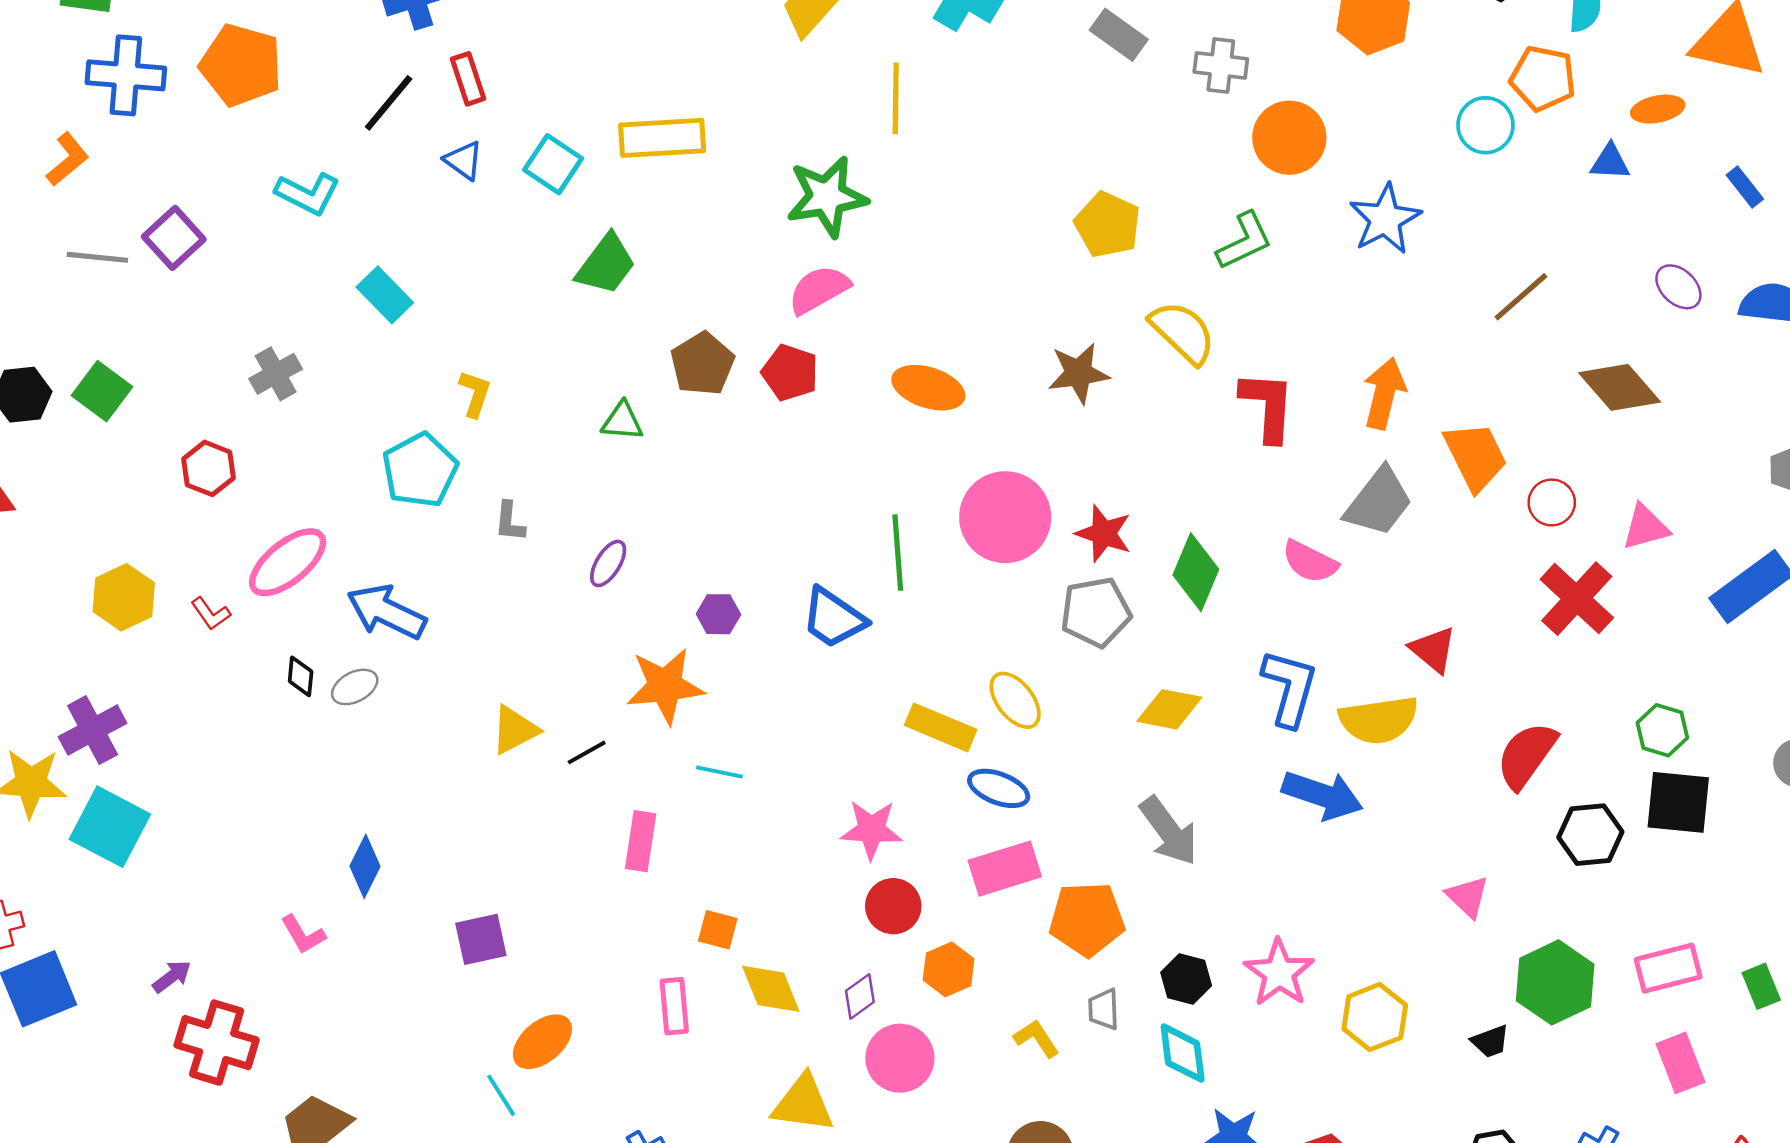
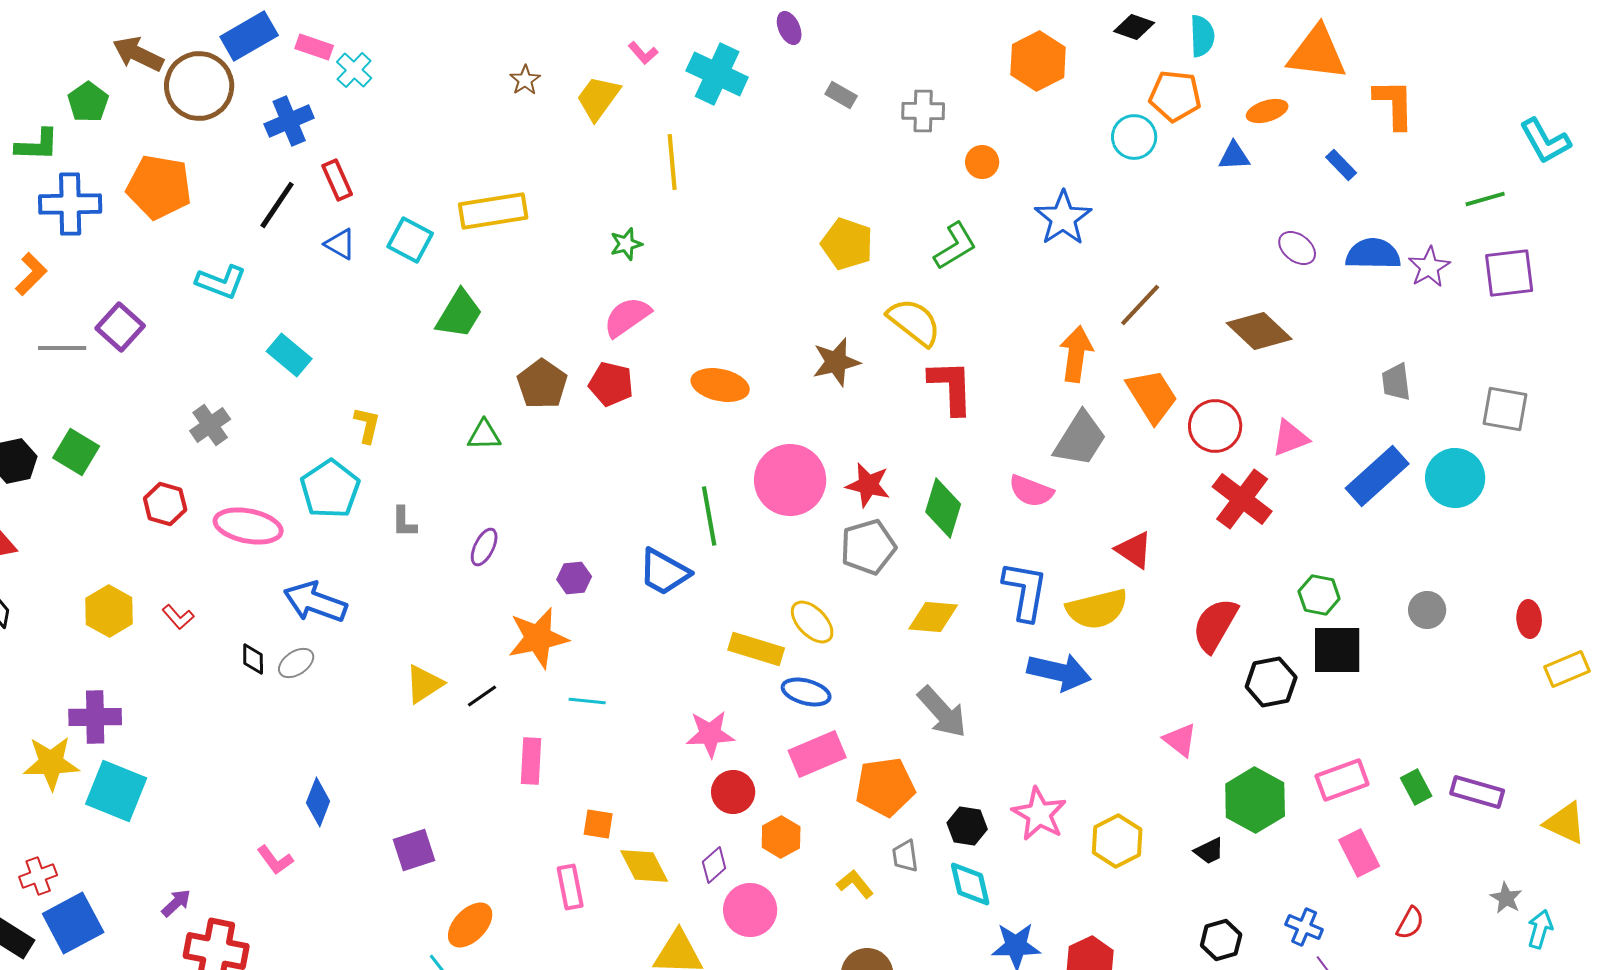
gray rectangle: (1119, 35) -> (841, 95), size x0.7
orange circle: (1289, 138) -> (982, 162), size x0.6
green star: (827, 197) -> (626, 244), size x0.5
brown line: (1521, 297) -> (1140, 305), moved
red L-shape: (1268, 406) -> (951, 387), moved
red circle: (1552, 502) -> (1215, 426), size x1.4
pink ellipse: (288, 562) -> (248, 526), moved, turned 56
purple cross: (93, 730) -> (95, 717), turned 33

